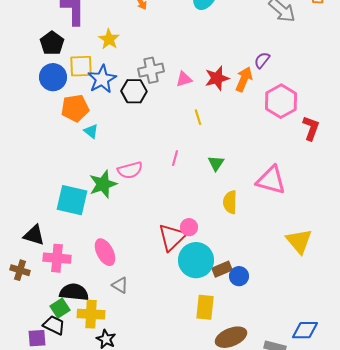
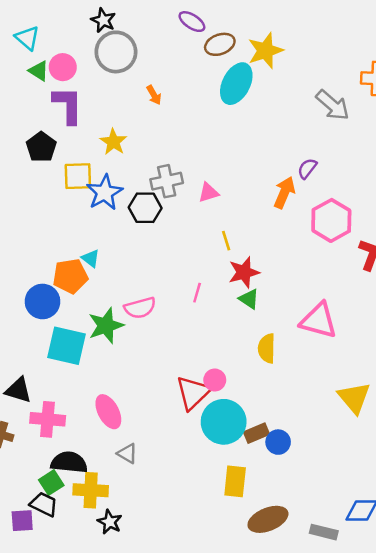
blue circle: (53, 77) -> (42, 301), moved
red star: (217, 78) -> (244, 272), moved
orange pentagon: (75, 108) -> (70, 276), moved
green triangle: (216, 163) -> (249, 299), turned -30

